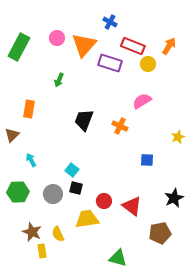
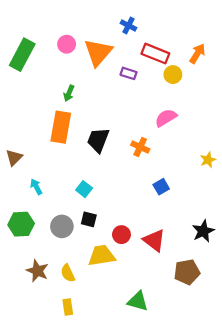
purple rectangle: (110, 63) -> (128, 73), size x0.6
orange rectangle: (29, 109) -> (61, 127), moved, size x1.5
blue square: (147, 160) -> (161, 187), moved, turned -32
cyan square: (72, 170) -> (84, 189), moved
yellow rectangle: (42, 251) -> (68, 307), moved

